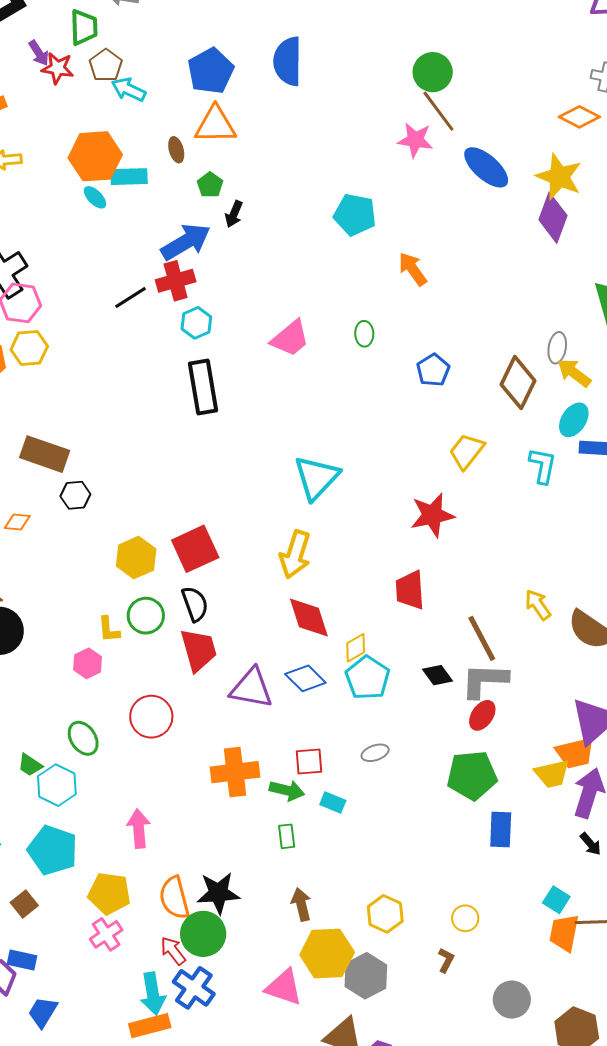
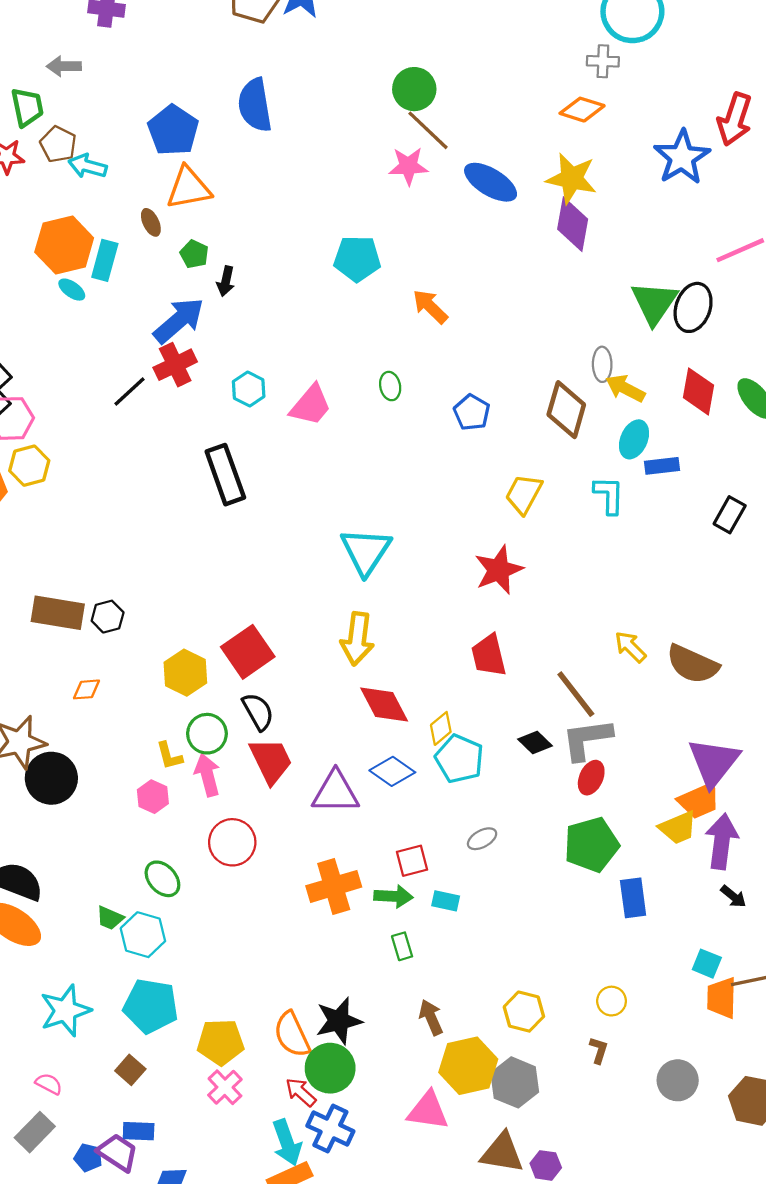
cyan rectangle: (129, 177) -> (105, 260), turned -63
cyan hexagon: (196, 323) -> (249, 389), moved
brown rectangle: (45, 454) -> (58, 613), moved
orange diamond: (17, 522) -> (87, 689), moved
pink arrow: (139, 829) -> (207, 775), moved

